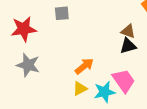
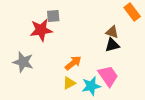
red star: (24, 29) -> (41, 30), moved

